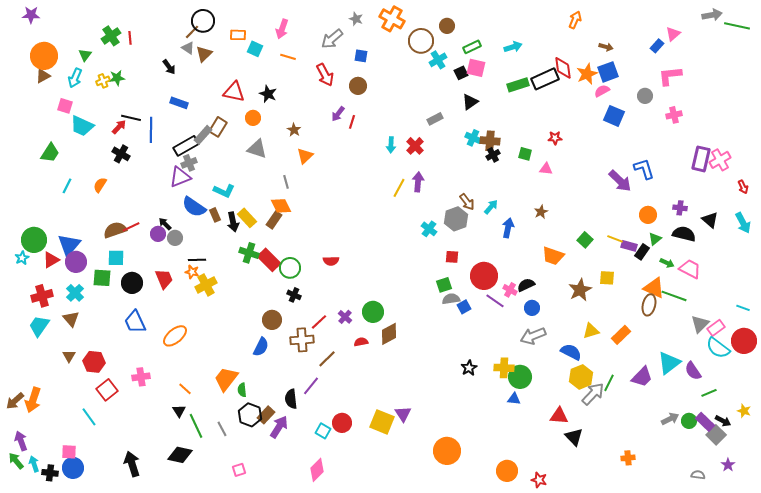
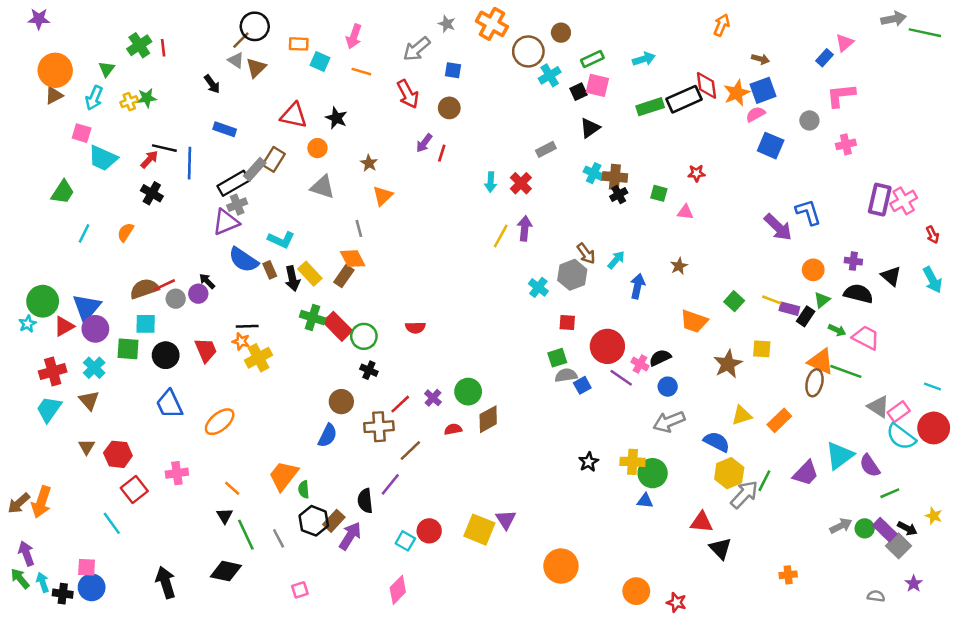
gray circle: (175, 238) -> (176, 299), moved
gray triangle: (700, 324) -> (878, 407), turned -42

